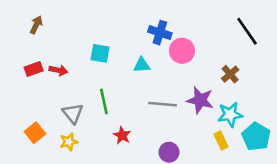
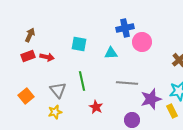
brown arrow: (36, 25) -> (30, 35), moved
blue cross: (160, 33) -> (125, 28), turned -30
purple star: (200, 100) -> (151, 99), moved, turned -30
orange square: (35, 133) -> (26, 96), moved

